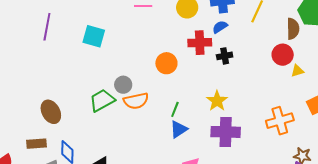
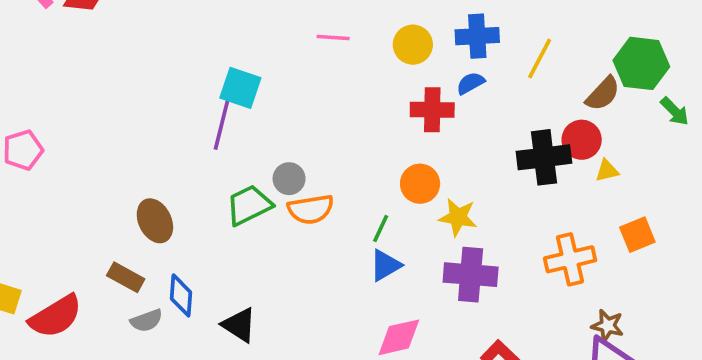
purple line: (47, 27) -> (221, 125), moved
brown semicircle: (293, 29) -> (603, 94), turned 40
black cross: (225, 56) -> (544, 157), moved, size x1.8
orange circle: (166, 63) -> (420, 184), moved
yellow star: (217, 101) -> (458, 217), turned -30
brown rectangle: (36, 144) -> (126, 277), turned 30

